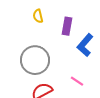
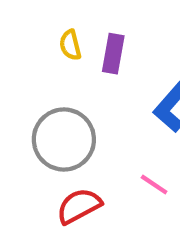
purple rectangle: (67, 26) -> (113, 54), moved

